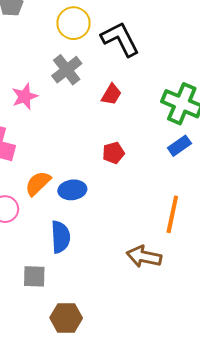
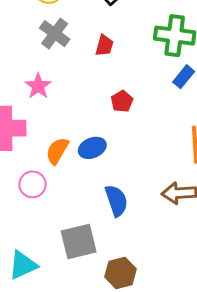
pink star: (25, 96) -> (38, 86), moved
blue semicircle: (60, 237) -> (116, 201), moved
gray square: (34, 276) -> (79, 241), size x1.5

